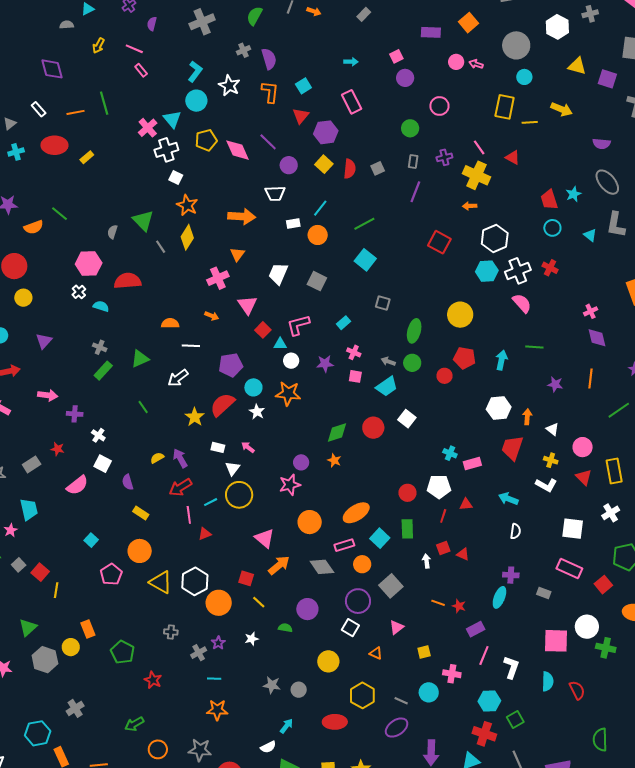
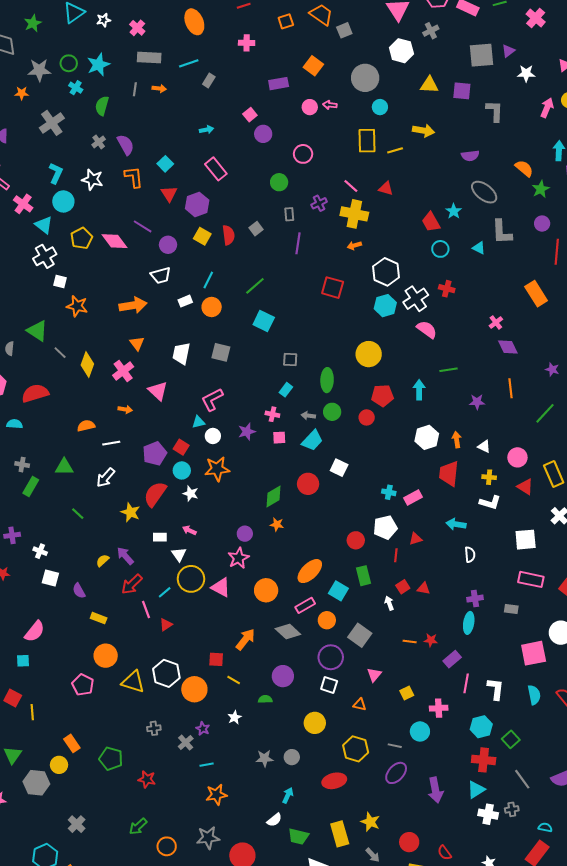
pink cross: (148, 128) -> (23, 204), moved
yellow diamond: (187, 237) -> (87, 365), moved
cyan rectangle: (343, 323) -> (286, 390), moved
red square: (263, 330) -> (181, 447), moved
green triangle: (140, 359) -> (64, 467), turned 36
pink semicircle: (77, 485) -> (35, 631), moved
pink triangle: (265, 538) -> (221, 587), moved
cyan square: (91, 540) -> (23, 661), moved, turned -32

